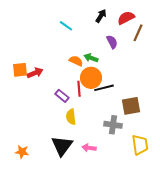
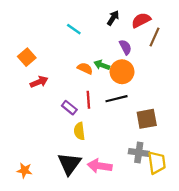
orange square: (20, 70) -> (27, 57), moved, turned -35
orange circle: (91, 78) -> (122, 72), moved
gray cross: (113, 125) -> (139, 152), moved
pink arrow: (89, 148) -> (100, 166), size x1.5

